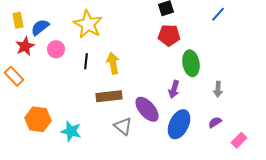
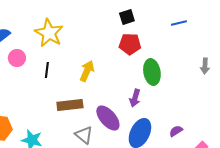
blue line: (218, 14) -> (179, 23), turned 35
yellow arrow: (113, 63) -> (87, 71), moved, turned 35
gray arrow: (218, 89) -> (205, 66), moved

